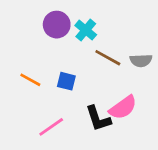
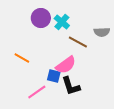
gray semicircle: (141, 60) -> (102, 32), moved
blue square: (66, 81) -> (54, 76), moved
pink semicircle: (123, 107) -> (66, 65), moved

